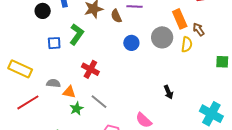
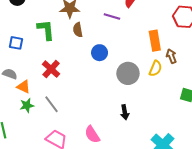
brown semicircle: (116, 16) -> (78, 30), moved
green L-shape: (77, 34) -> (46, 30), turned -55
gray circle: (162, 37) -> (128, 73), moved
blue square: (54, 43) -> (16, 43), moved

